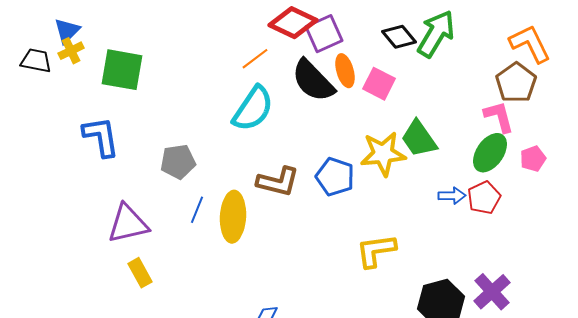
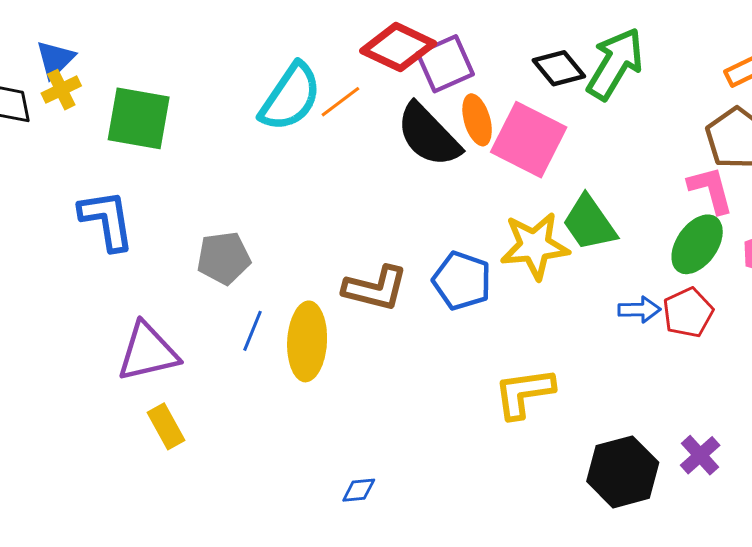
pink square: (379, 84) -> (529, 140), size x1.5
cyan semicircle: (253, 109) -> (290, 97), moved
purple cross: (492, 292) -> (700, 455), size x0.7

